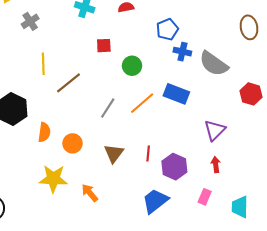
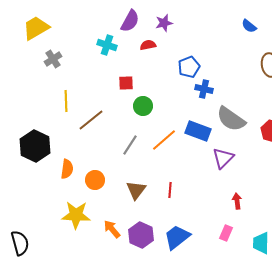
gray semicircle: (214, 64) -> (231, 119), moved
green circle: (132, 66) -> (143, 106), moved
purple triangle: (215, 130) -> (223, 158), moved
purple hexagon: (174, 167) -> (141, 235), moved

